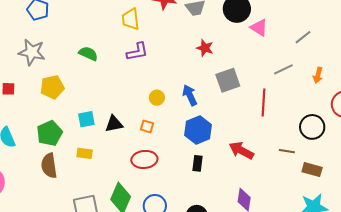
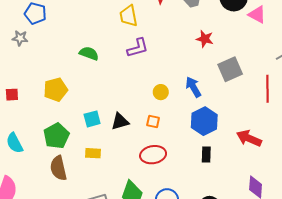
gray star: (32, 52) -> (20, 38), moved, size x0.6

